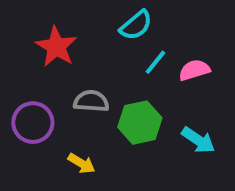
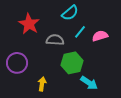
gray semicircle: (91, 101) -> (55, 40), moved
cyan arrow: (198, 140) -> (89, 83), moved
yellow arrow: (82, 163) -> (42, 84), turned -112

